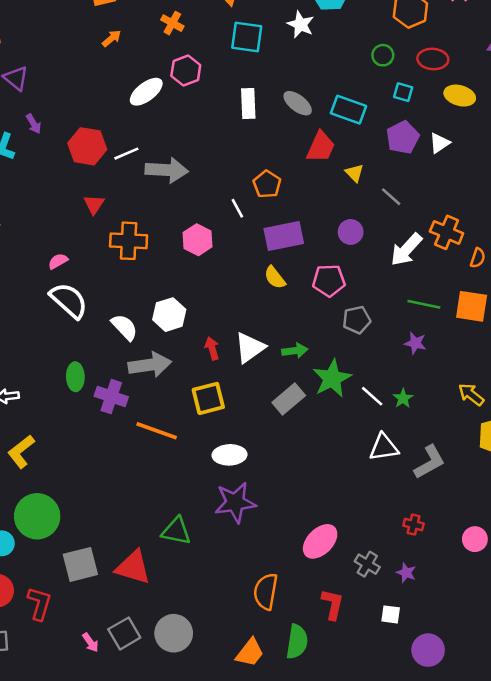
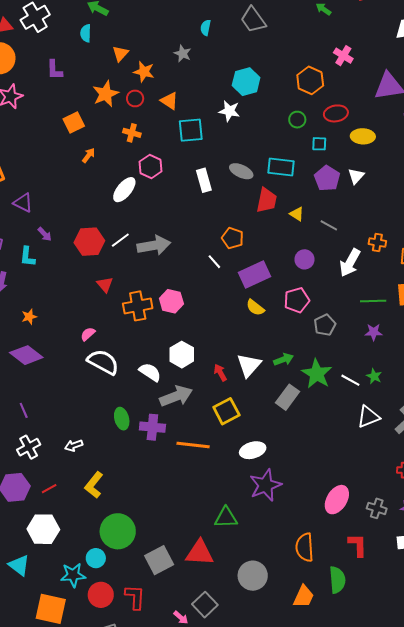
orange cross: (447, 232) -> (377, 243), size x0.7
pink hexagon: (198, 240) -> (171, 301), moved
gray circle: (174, 633) -> (253, 576), moved

